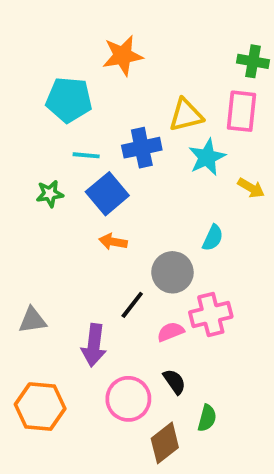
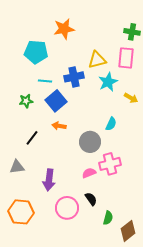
black line: (132, 305) -> (32, 138), moved
brown diamond: (165, 443) -> (128, 231), moved

